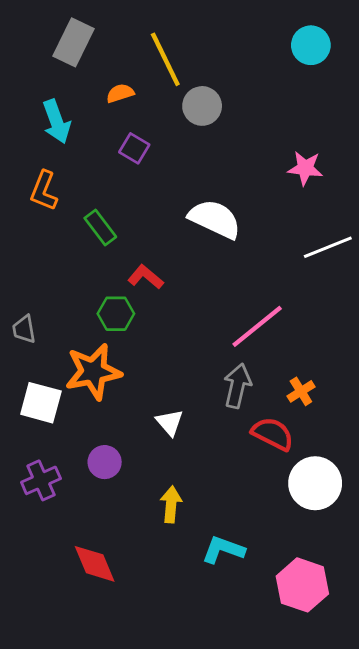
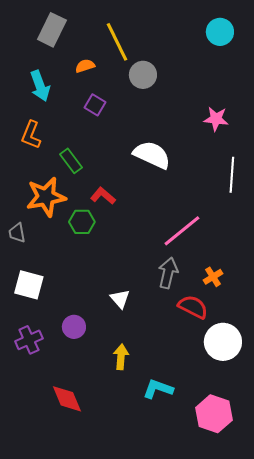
white line: (328, 247) -> (232, 175), turned -64
orange star: (93, 372) -> (46, 197), moved

